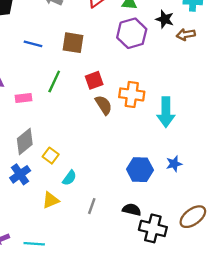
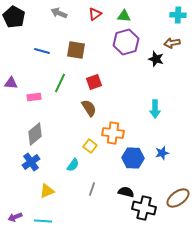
black star: (165, 19) -> (156, 59), moved
orange cross: (132, 94) -> (113, 133), moved
brown semicircle: (104, 105) -> (89, 108), moved
cyan arrow: (166, 112) -> (155, 109), size x0.7
yellow square: (51, 156) -> (90, 146), moved
yellow triangle: (51, 200) -> (47, 191), moved

